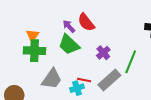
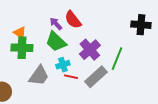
orange triangle: (32, 35) -> (20, 33), turned -32
purple cross: (103, 53) -> (90, 50), size x1.5
cyan cross: (77, 88) -> (63, 65), moved

